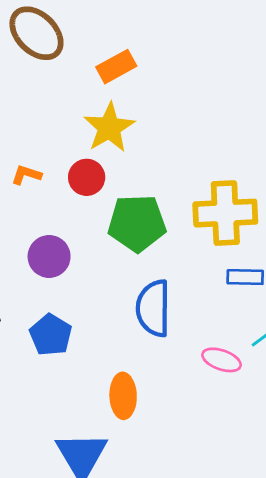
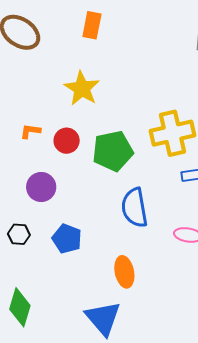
orange rectangle: (116, 67) -> (92, 25), moved, turned -40
red circle: (87, 177) -> (67, 141), moved
purple circle: (49, 256) -> (41, 187), moved

